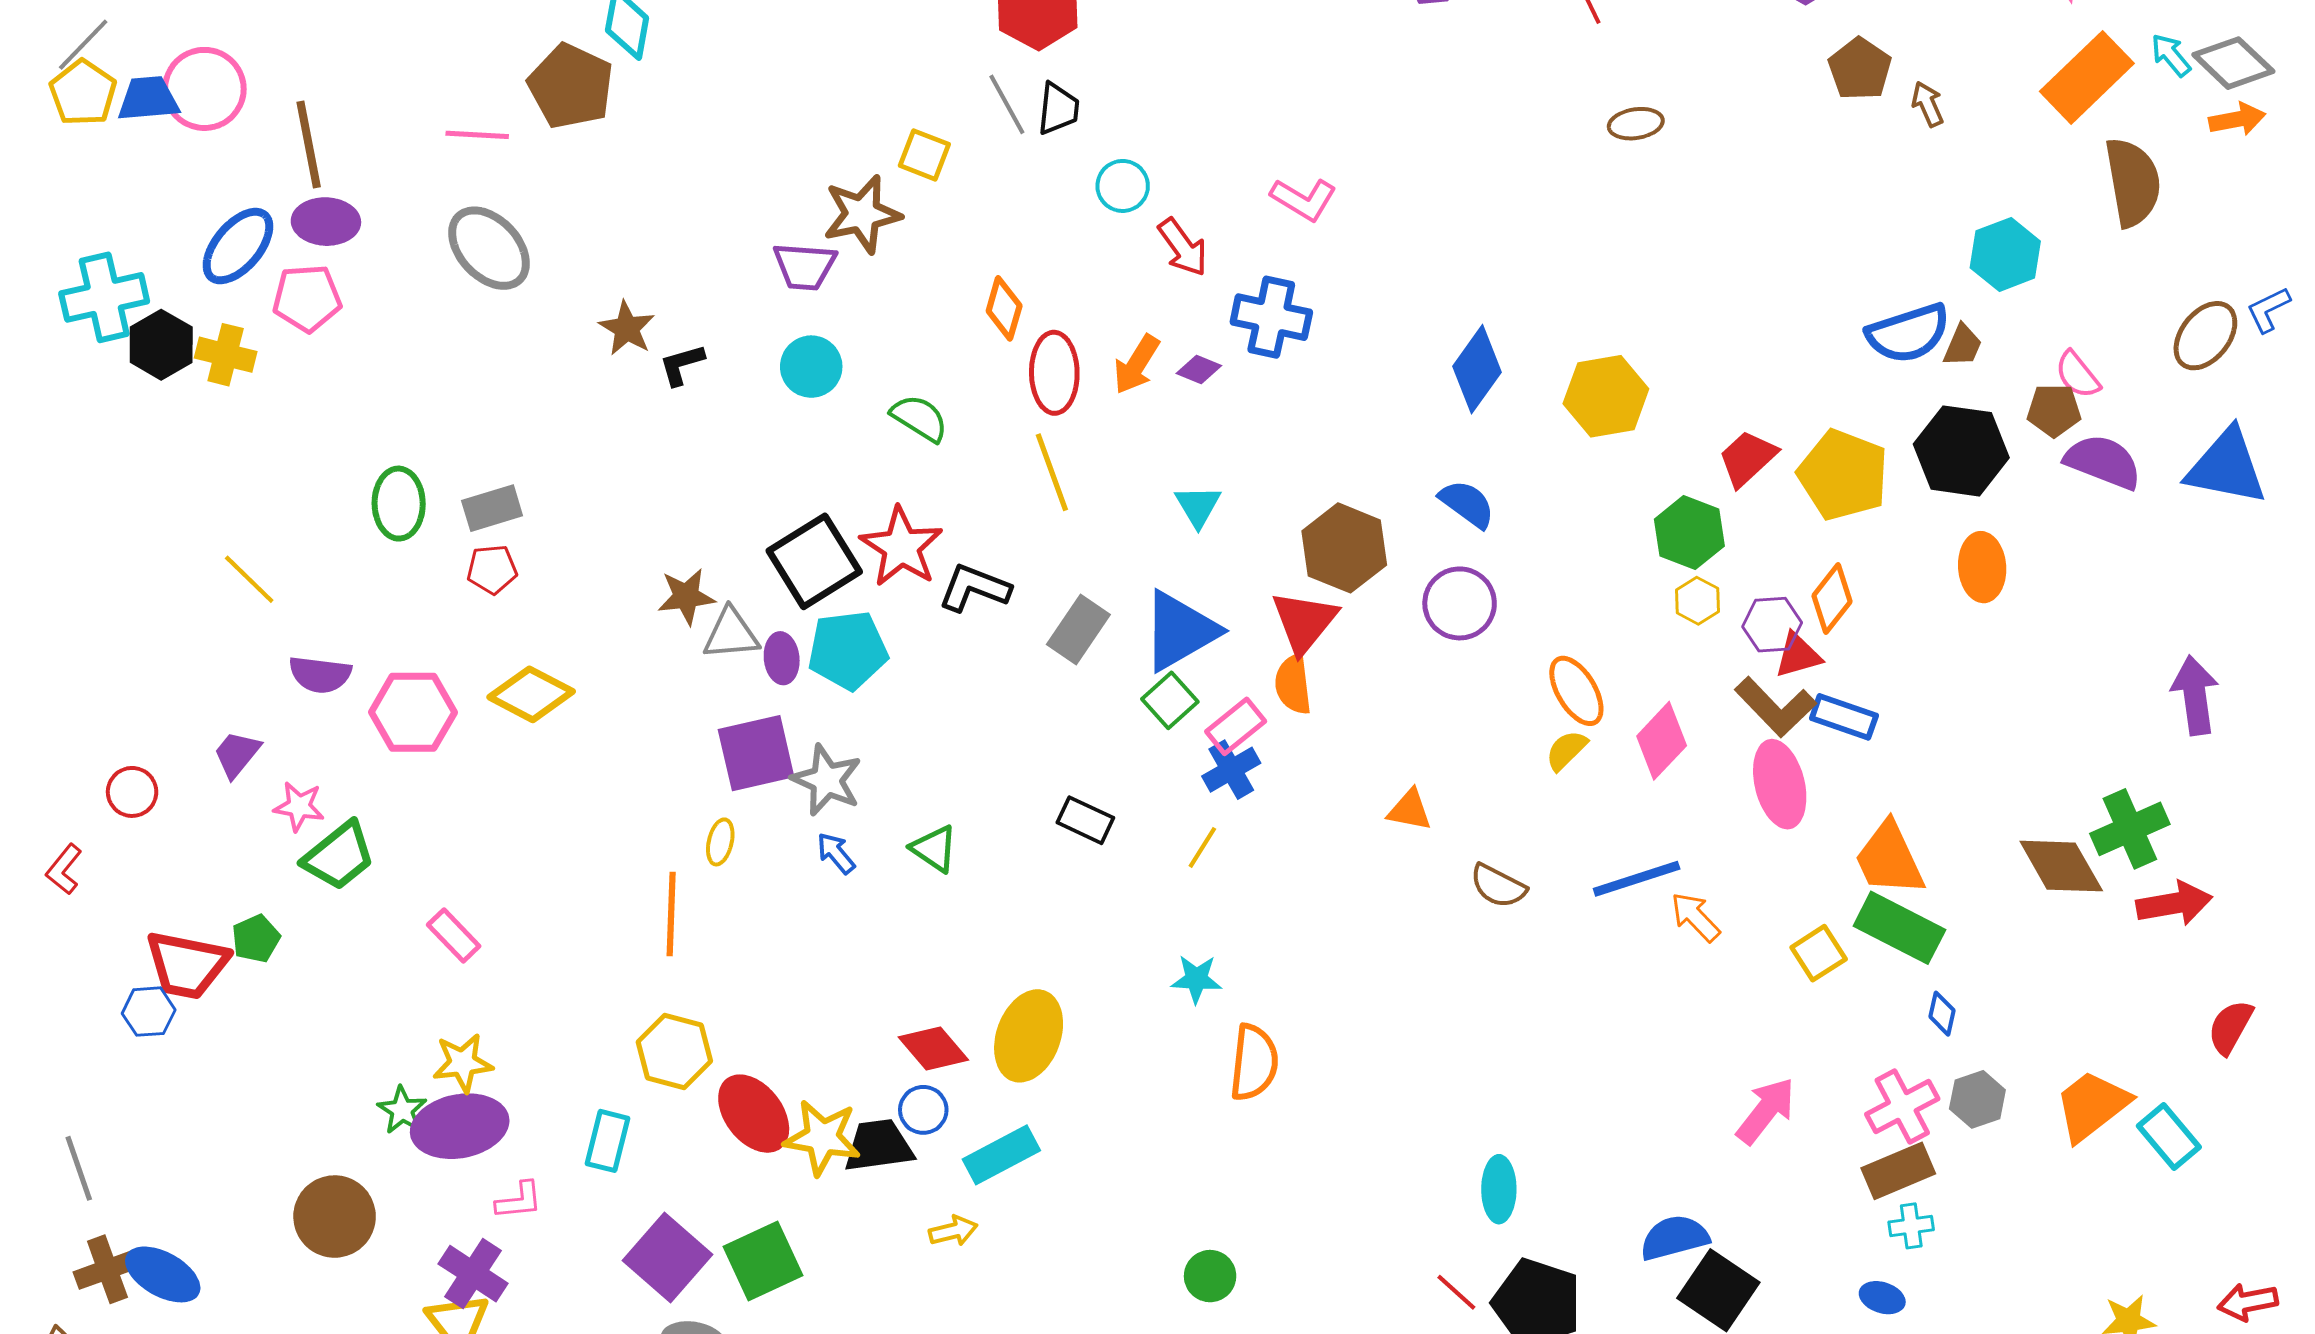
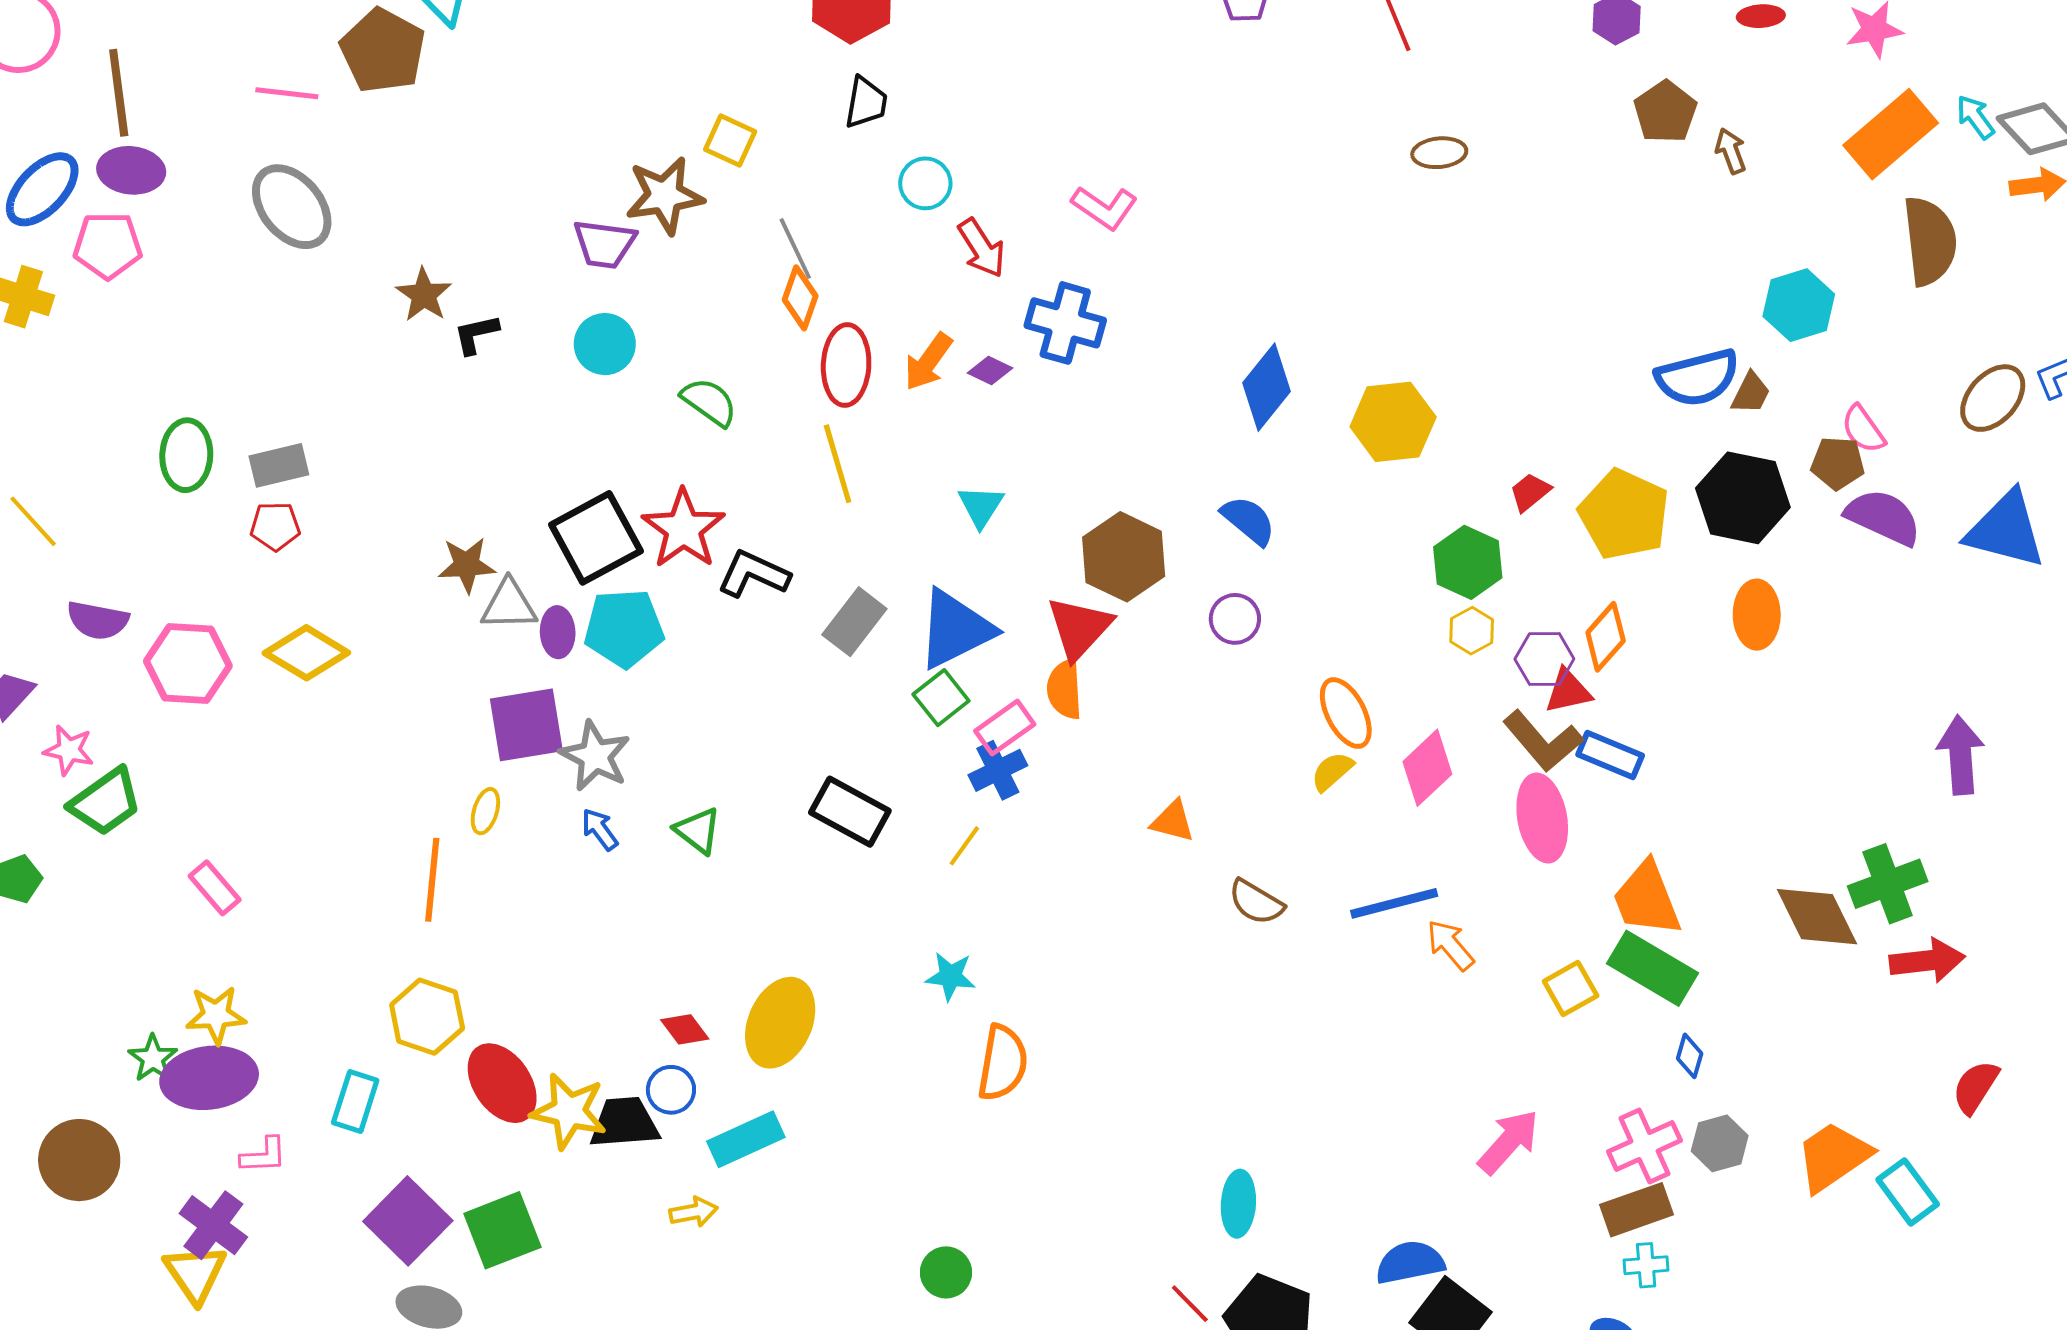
gray line: (1007, 104) -> (795, 249), moved
red trapezoid: (1747, 458) -> (1530, 492), size x0.7
purple circle: (1460, 603) -> (1235, 619), size x0.7
black rectangle: (1085, 820) -> (850, 812), size x1.4
red diamond: (933, 1048) -> (685, 1029), size x0.7

